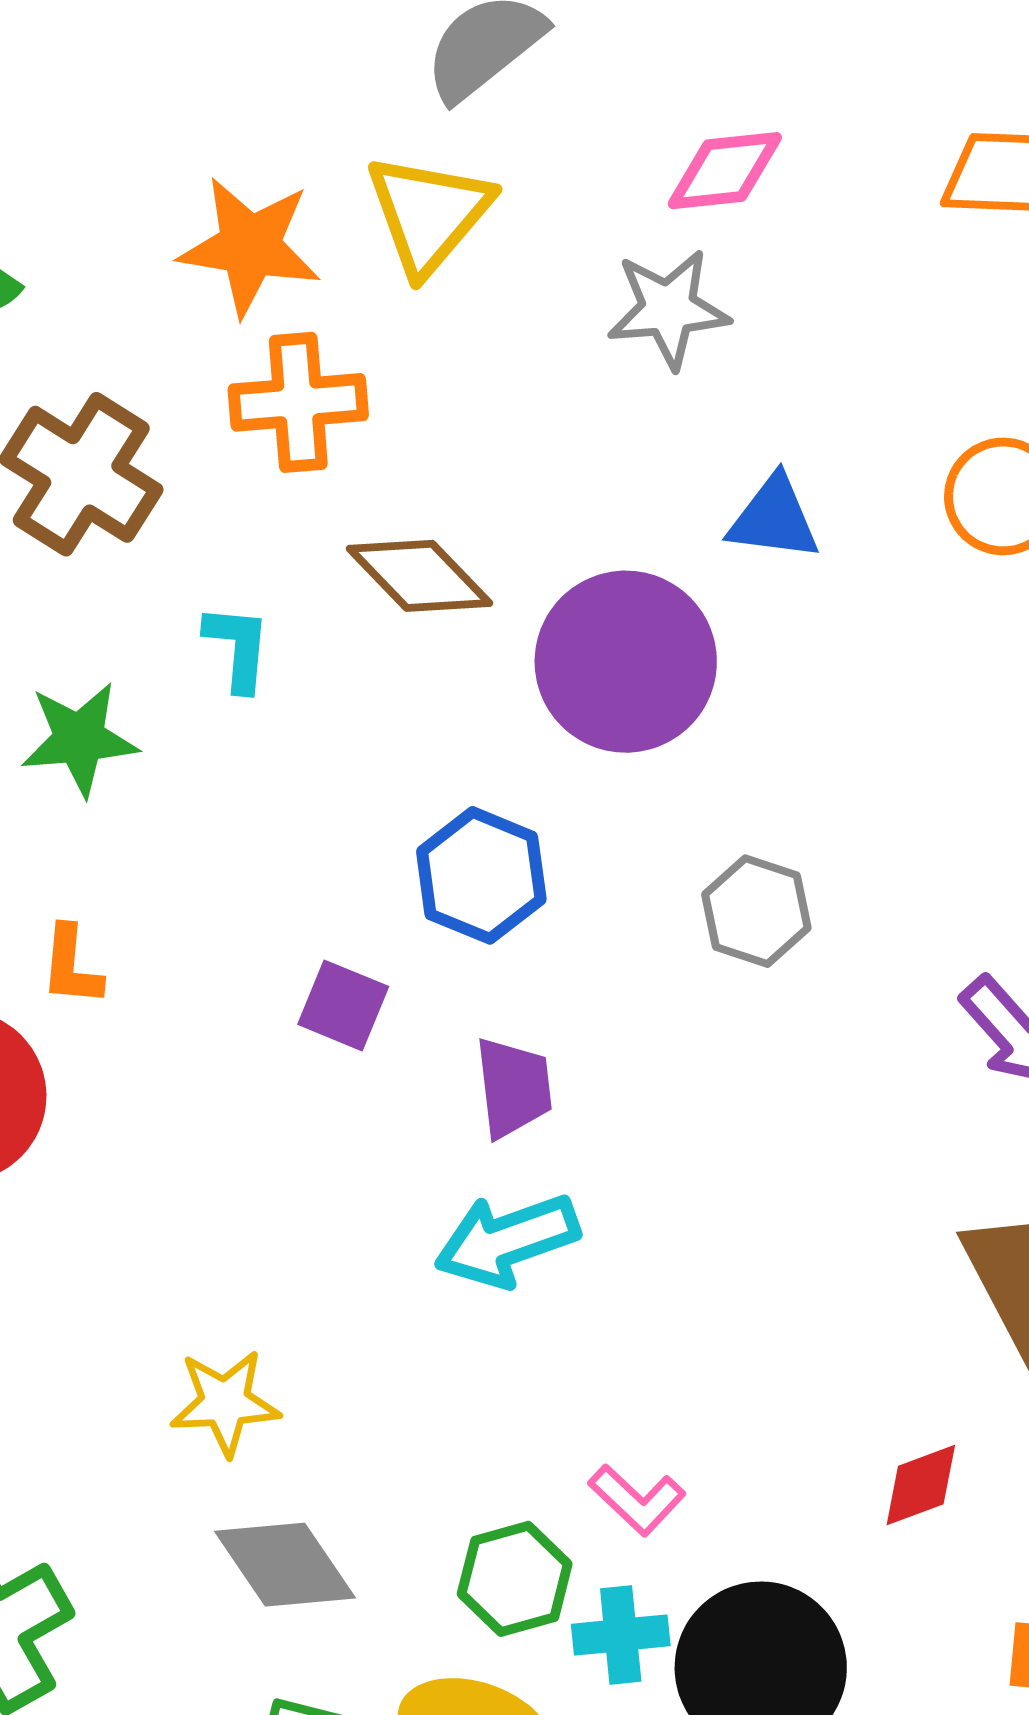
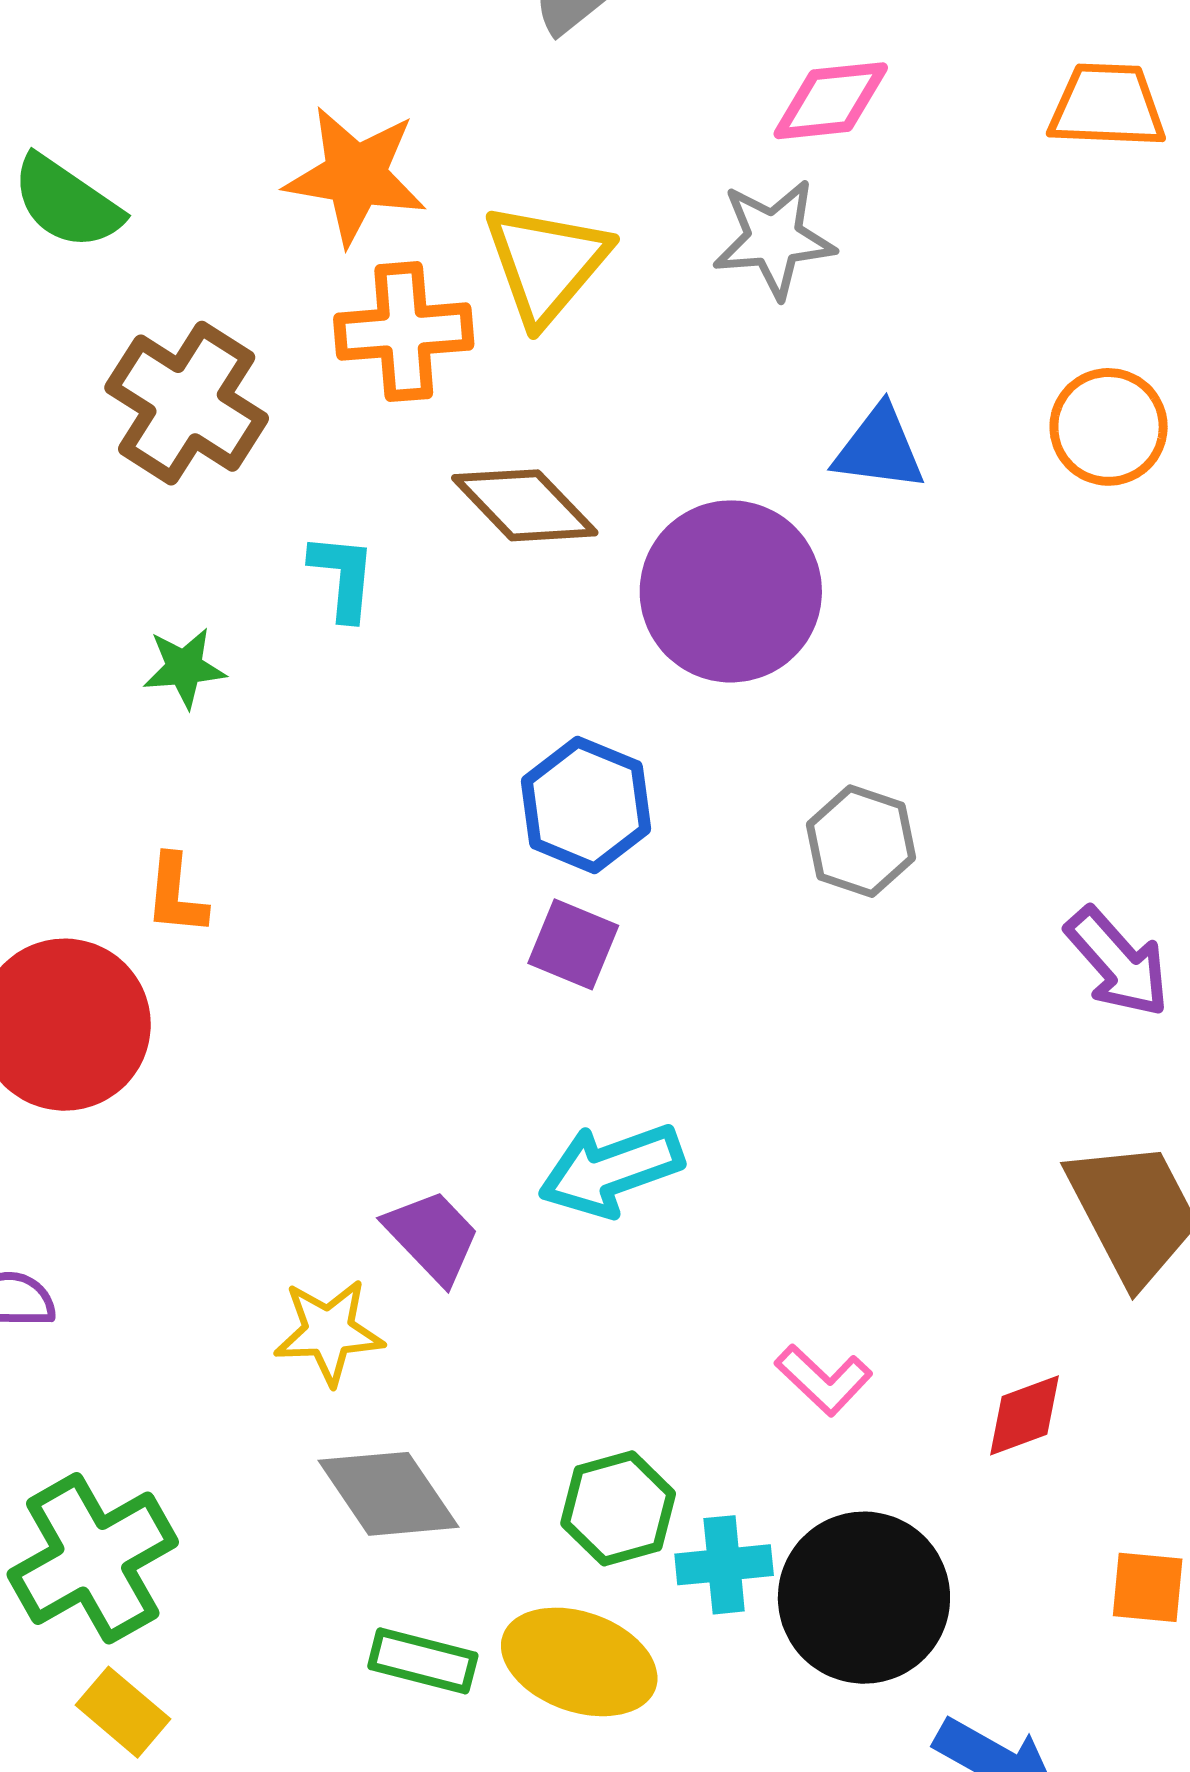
yellow triangle: (429, 214) -> (546, 263), moved
green star: (79, 739) -> (184, 668), size x0.7
purple square: (343, 1005) -> (573, 944), moved
purple trapezoid: (513, 1087) -> (432, 1236), moved, turned -37
pink L-shape: (637, 1500) -> (824, 1380), moved

